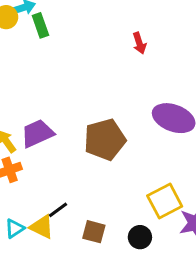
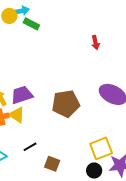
green rectangle: (40, 25) -> (31, 24), turned -49
yellow triangle: (42, 227) -> (17, 115), moved
black circle: (140, 237) -> (94, 171), moved

